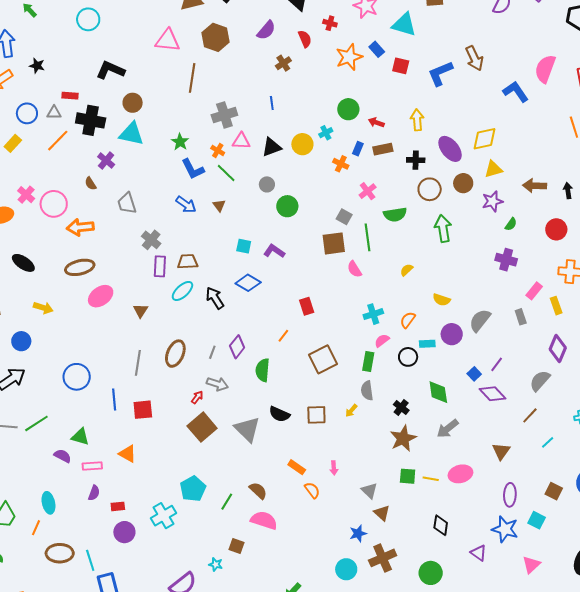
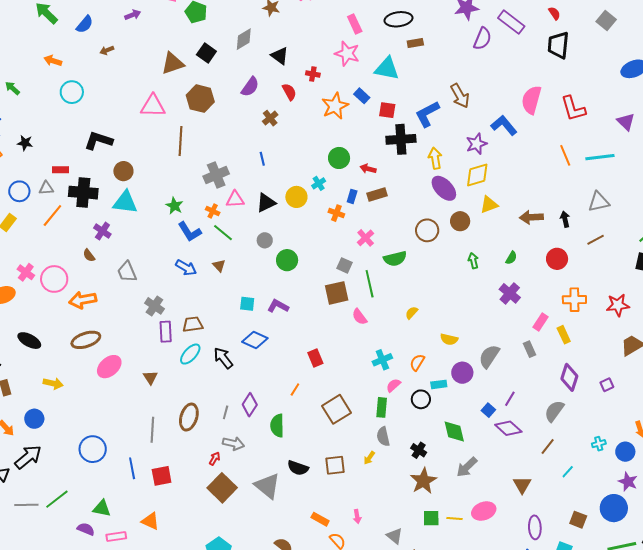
yellow arrow: (417, 120) -> (435, 158), moved
black cross: (416, 160) -> (401, 139), moved, size x1.6
purple star: (492, 201) -> (476, 144), moved
green arrow: (443, 228) -> (473, 261), moved, size x0.6
purple cross: (506, 260) -> (510, 293), turned 30

